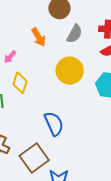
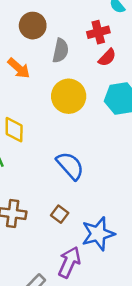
brown square: (34, 158) -> (60, 214), size x0.5

